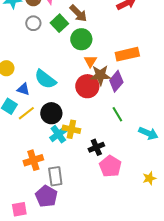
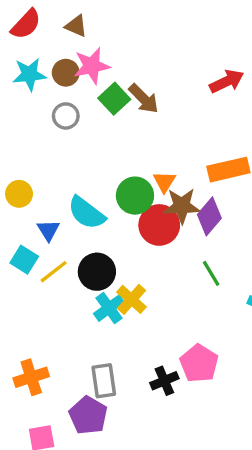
green square: (59, 23) -> (114, 99), moved
green circle: (81, 39) -> (135, 196), moved
blue triangle: (23, 89) -> (48, 230), turned 40
yellow cross: (71, 129) -> (132, 299), turned 30
black cross: (96, 147) -> (164, 381), moved
orange cross: (33, 160) -> (31, 377), moved

